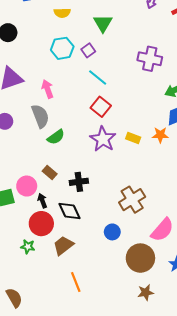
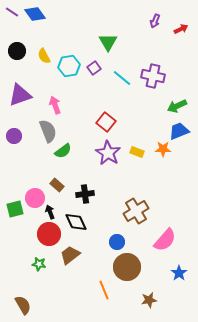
yellow semicircle: (62, 13) -> (44, 56), moved, turned 63
cyan line: (98, 78) -> (122, 78), moved
green star: (28, 247) -> (39, 264), moved
brown circle: (140, 258) -> (127, 267), moved
orange line: (76, 282) -> (104, 290), moved

